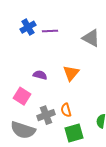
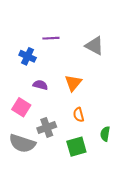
blue cross: (28, 27) -> (28, 56), moved, turned -35
orange semicircle: (66, 110) -> (79, 115), moved

